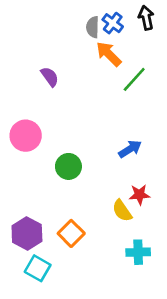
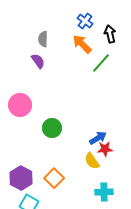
black arrow: (146, 18) -> (110, 34), moved
gray semicircle: (93, 27) -> (43, 39), moved
blue arrow: (130, 149) -> (98, 138), moved

